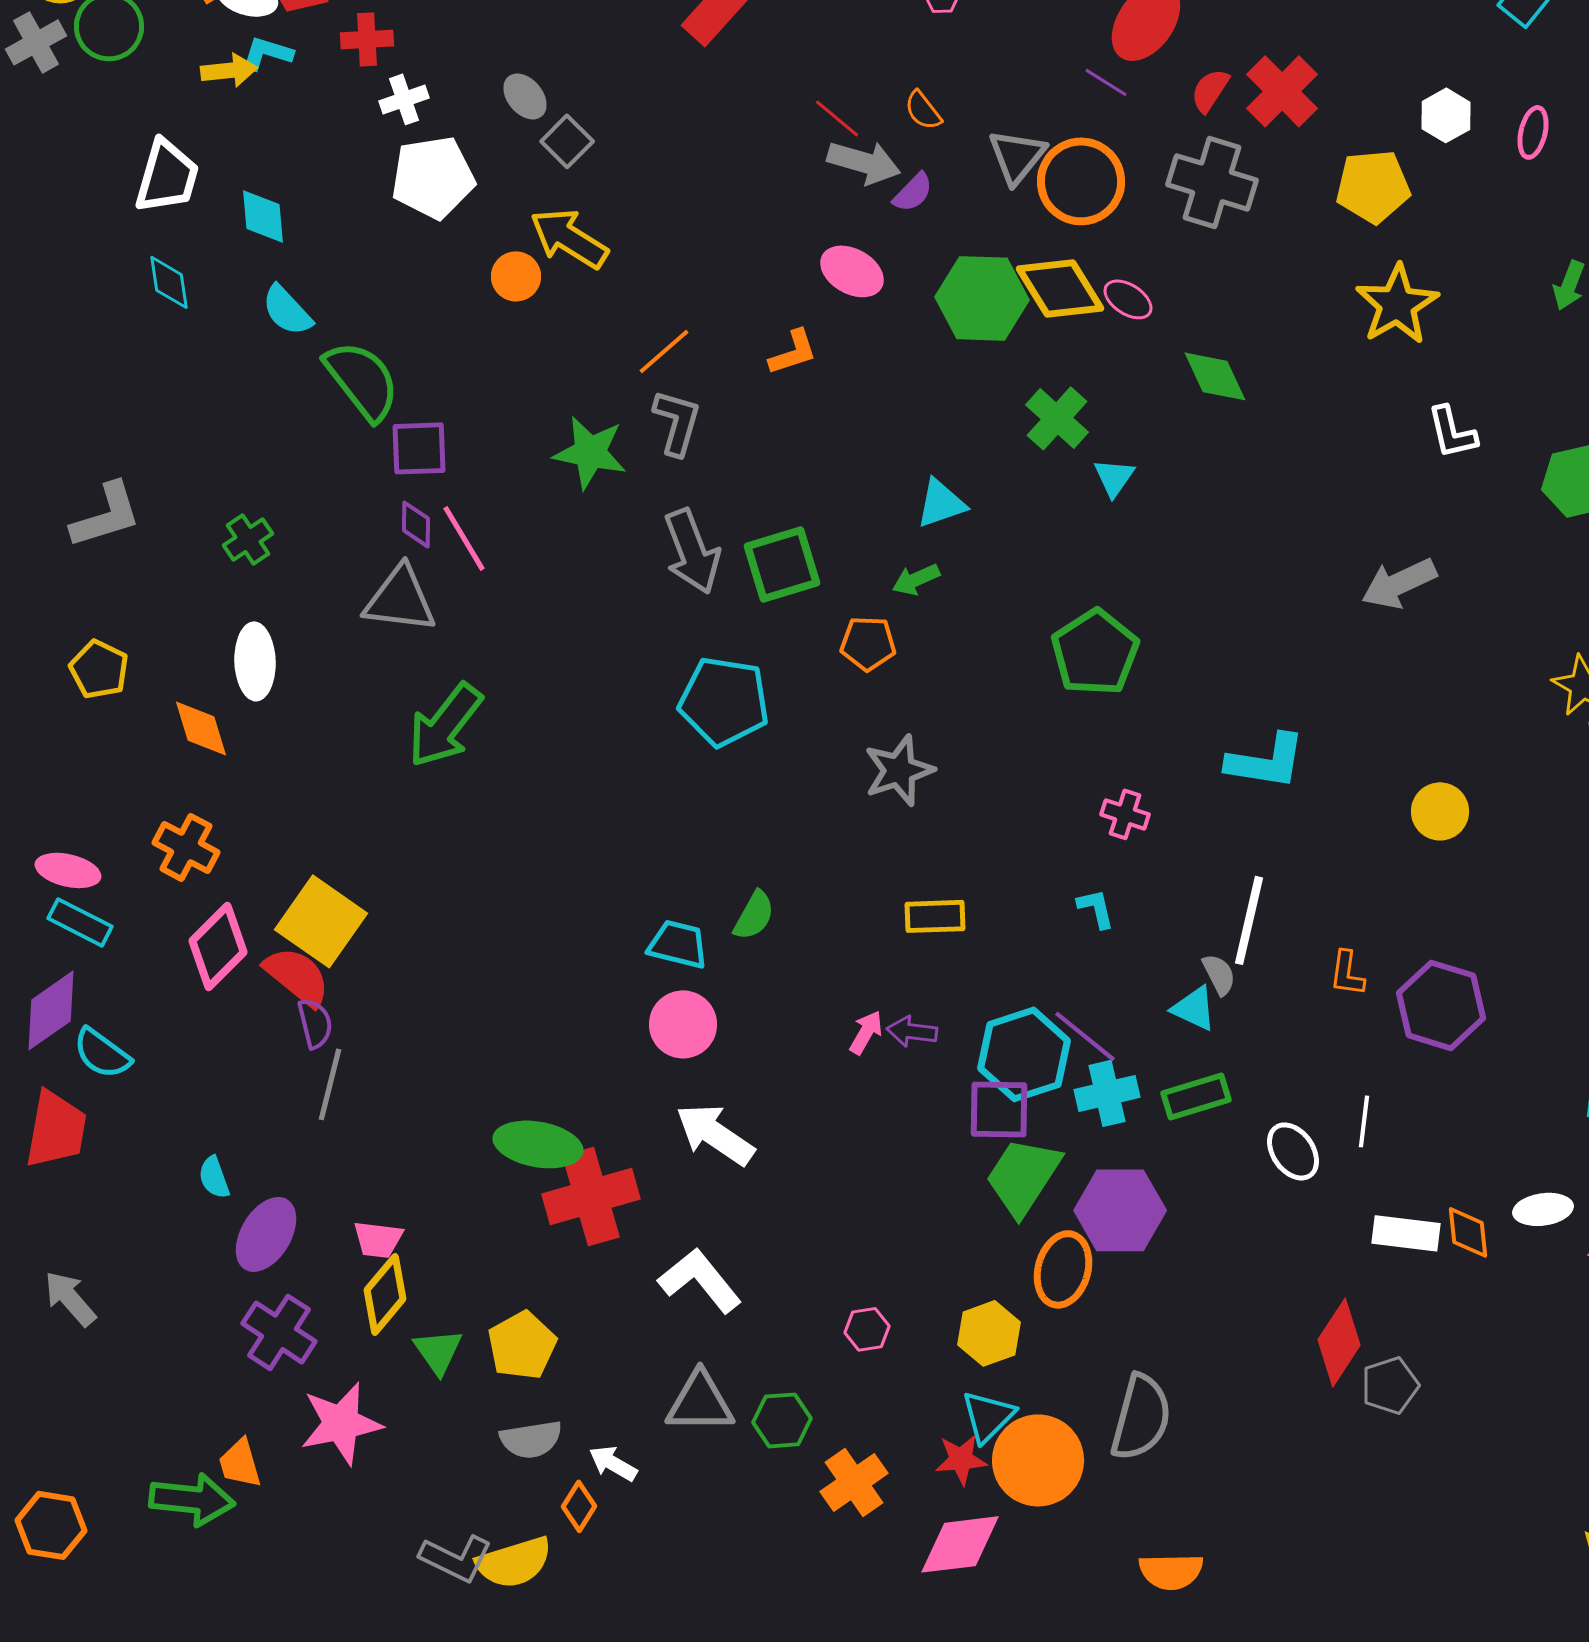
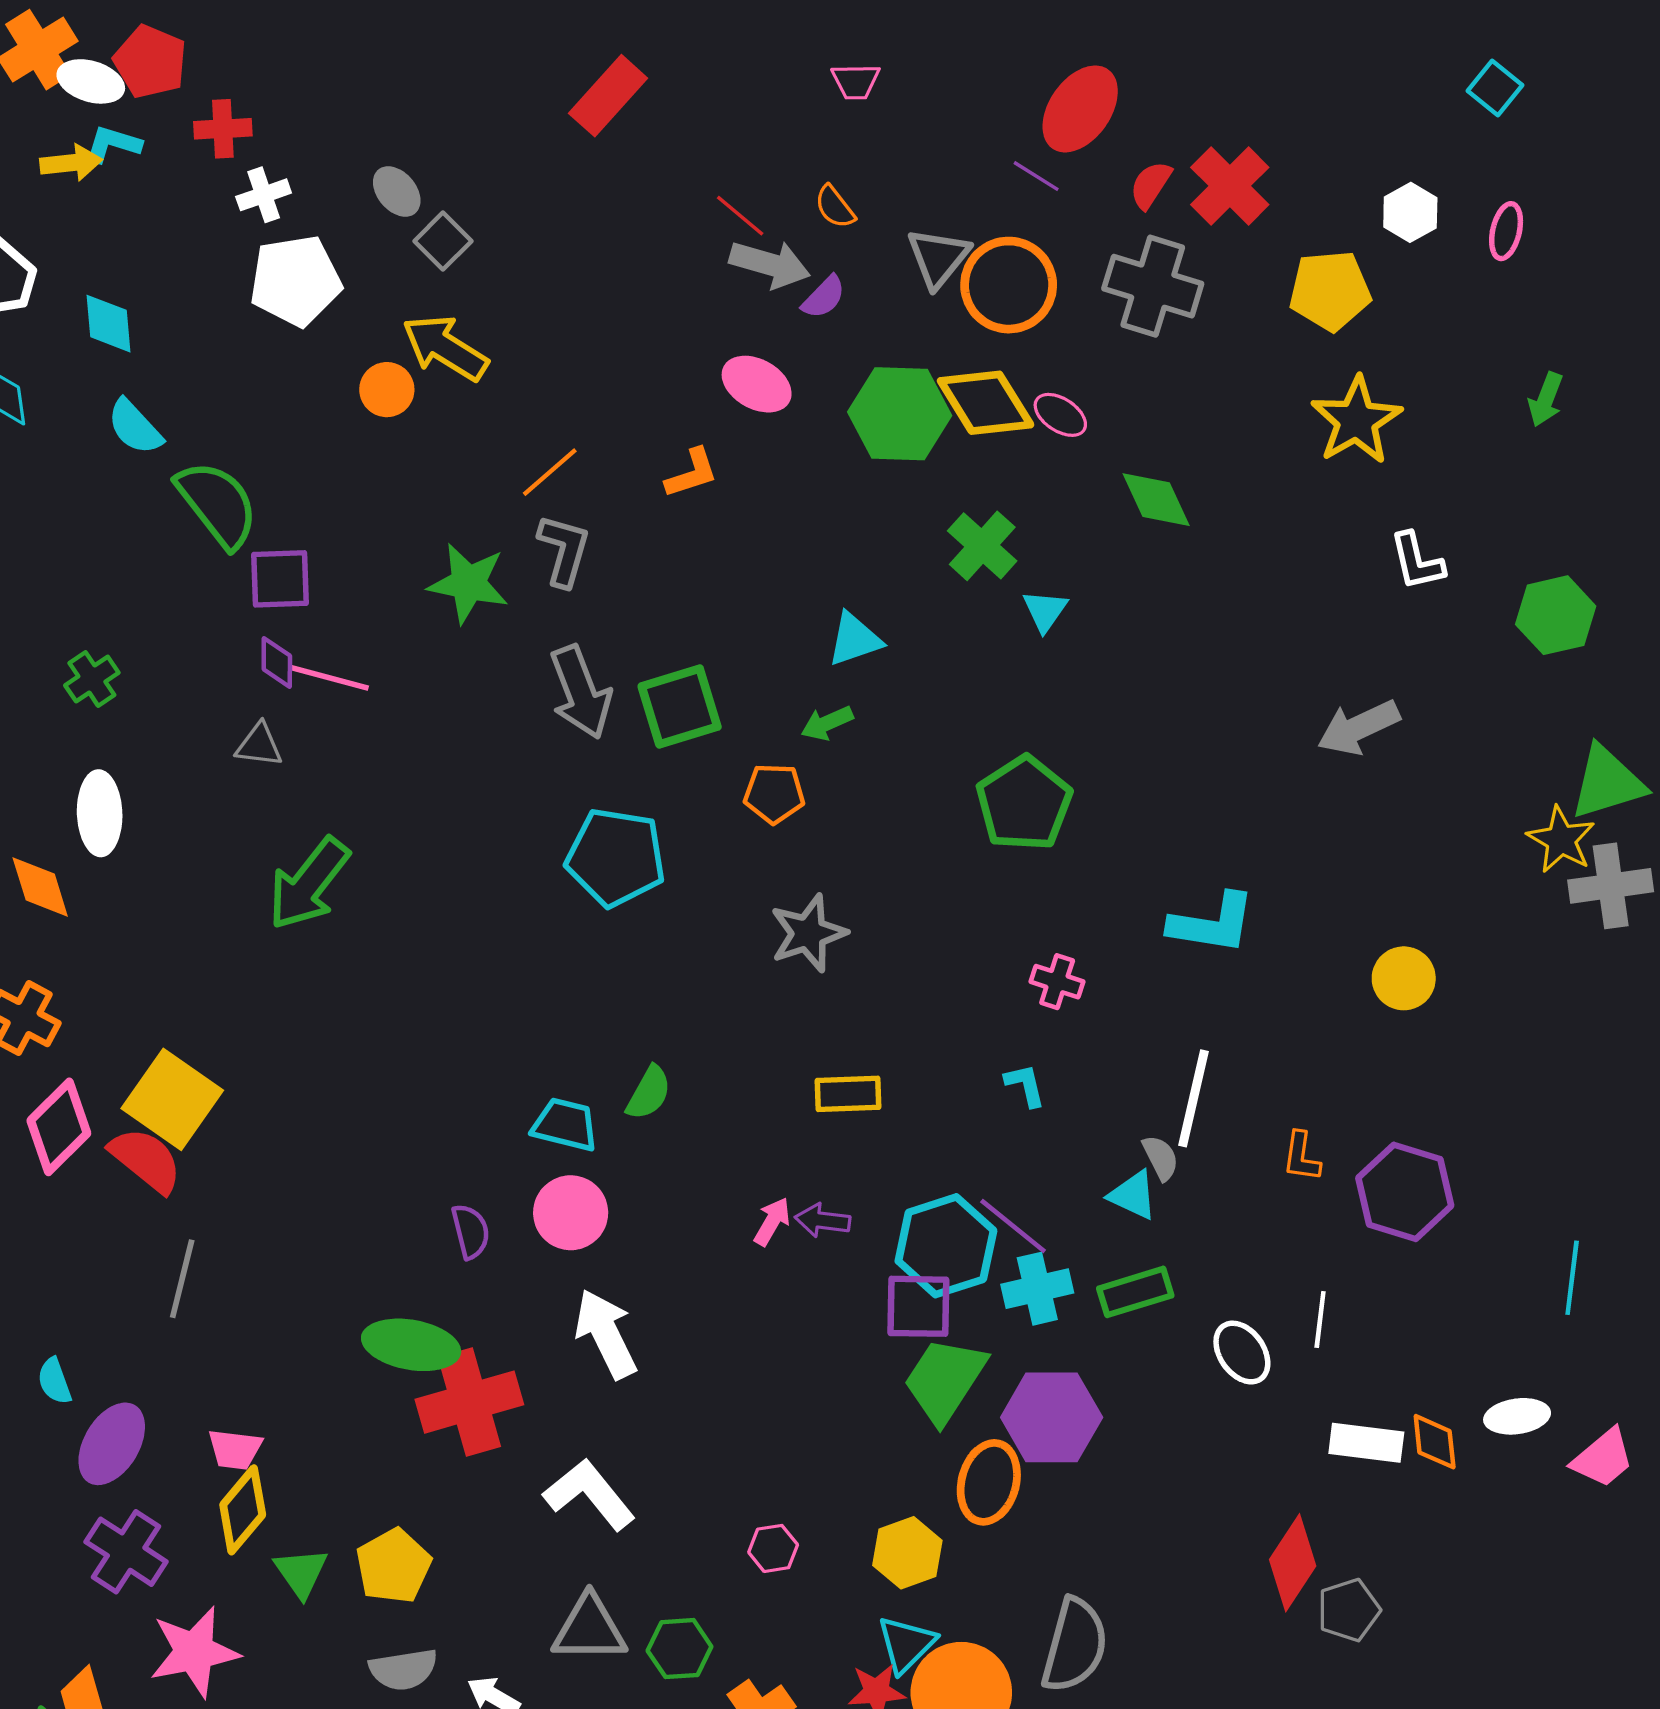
pink line: (464, 538) -> (330, 678), turned -44
gray triangle: (400, 599) -> (259, 745), size x0.6
purple semicircle: (315, 1023) -> (470, 1231), moved
white arrow: (715, 1134) -> (606, 1334), turned 30

